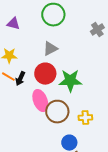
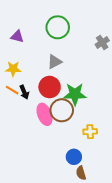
black arrow: (20, 79) -> (24, 92), turned -48
brown circle: (57, 112) -> (62, 110), moved

